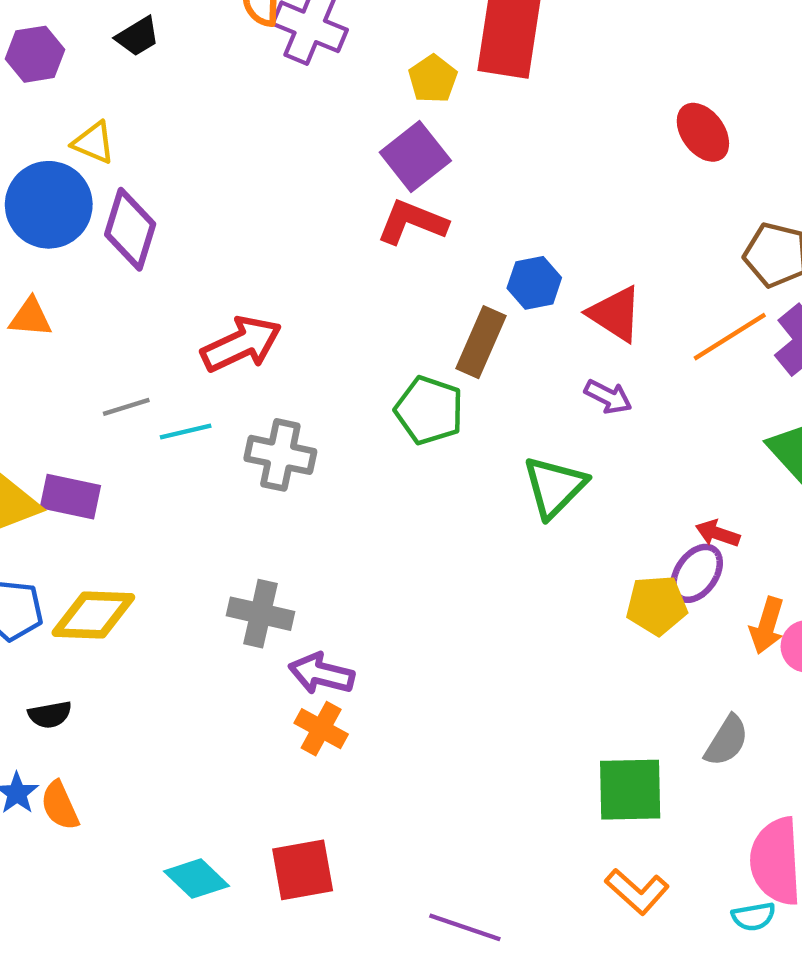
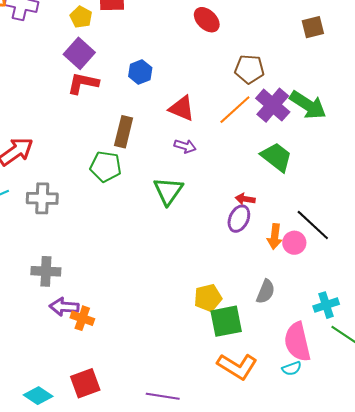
blue hexagon: (534, 283) -> (140, 72), moved
yellow pentagon: (657, 605) -> (208, 298), moved
purple arrow: (321, 674) -> (64, 307), moved
orange L-shape: (637, 891) -> (237, 366), size x1.4

